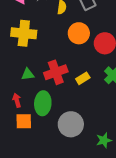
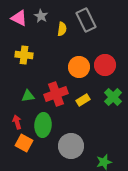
yellow cross: (24, 33) -> (24, 55), size x0.7
orange circle: (79, 33) -> (79, 67), moved
orange square: (24, 121) -> (24, 143), turned 30

